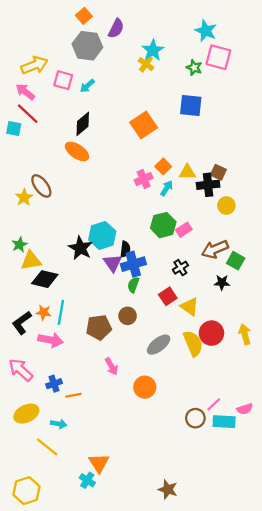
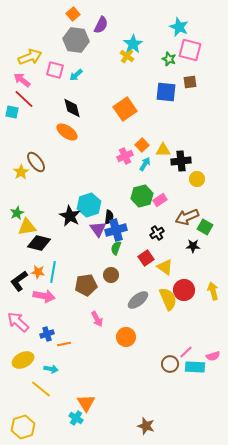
black diamond: (83, 124) -> (72, 108), turned -65
brown square: (218, 172) -> (190, 82), moved, turned -32

